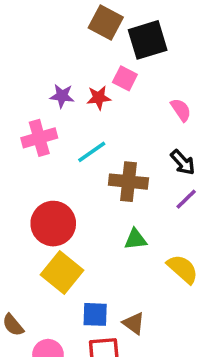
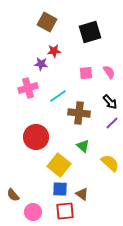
brown square: (106, 22) -> (47, 22), moved
pink square: (125, 78) -> (86, 73), moved, turned -32
red star: (99, 98) -> (54, 51), moved
green triangle: (135, 239) -> (83, 146), turned 48
yellow square: (62, 273) -> (59, 165), moved

